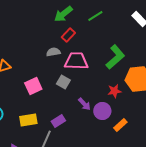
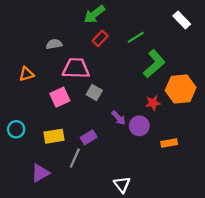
green line: (95, 16) -> (136, 37), moved
gray semicircle: (53, 52) -> (54, 44), moved
pink trapezoid: (76, 61) -> (76, 68), moved
orange rectangle: (120, 125) -> (169, 143), moved, turned 32

